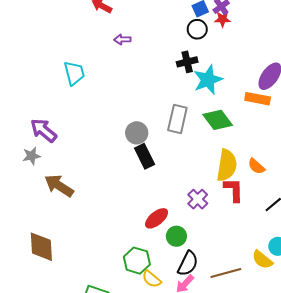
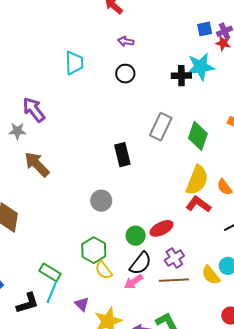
black circle: (197, 29) -> (125, 74), moved
cyan star: (208, 80) -> (201, 67), moved
green diamond: (218, 120) -> (198, 136), turned 44
gray circle: (137, 133) -> (101, 201), moved
red L-shape: (234, 190) -> (198, 204), turned -65
purple cross: (198, 199) -> (174, 258), moved
red ellipse: (157, 218) -> (162, 228), moved

